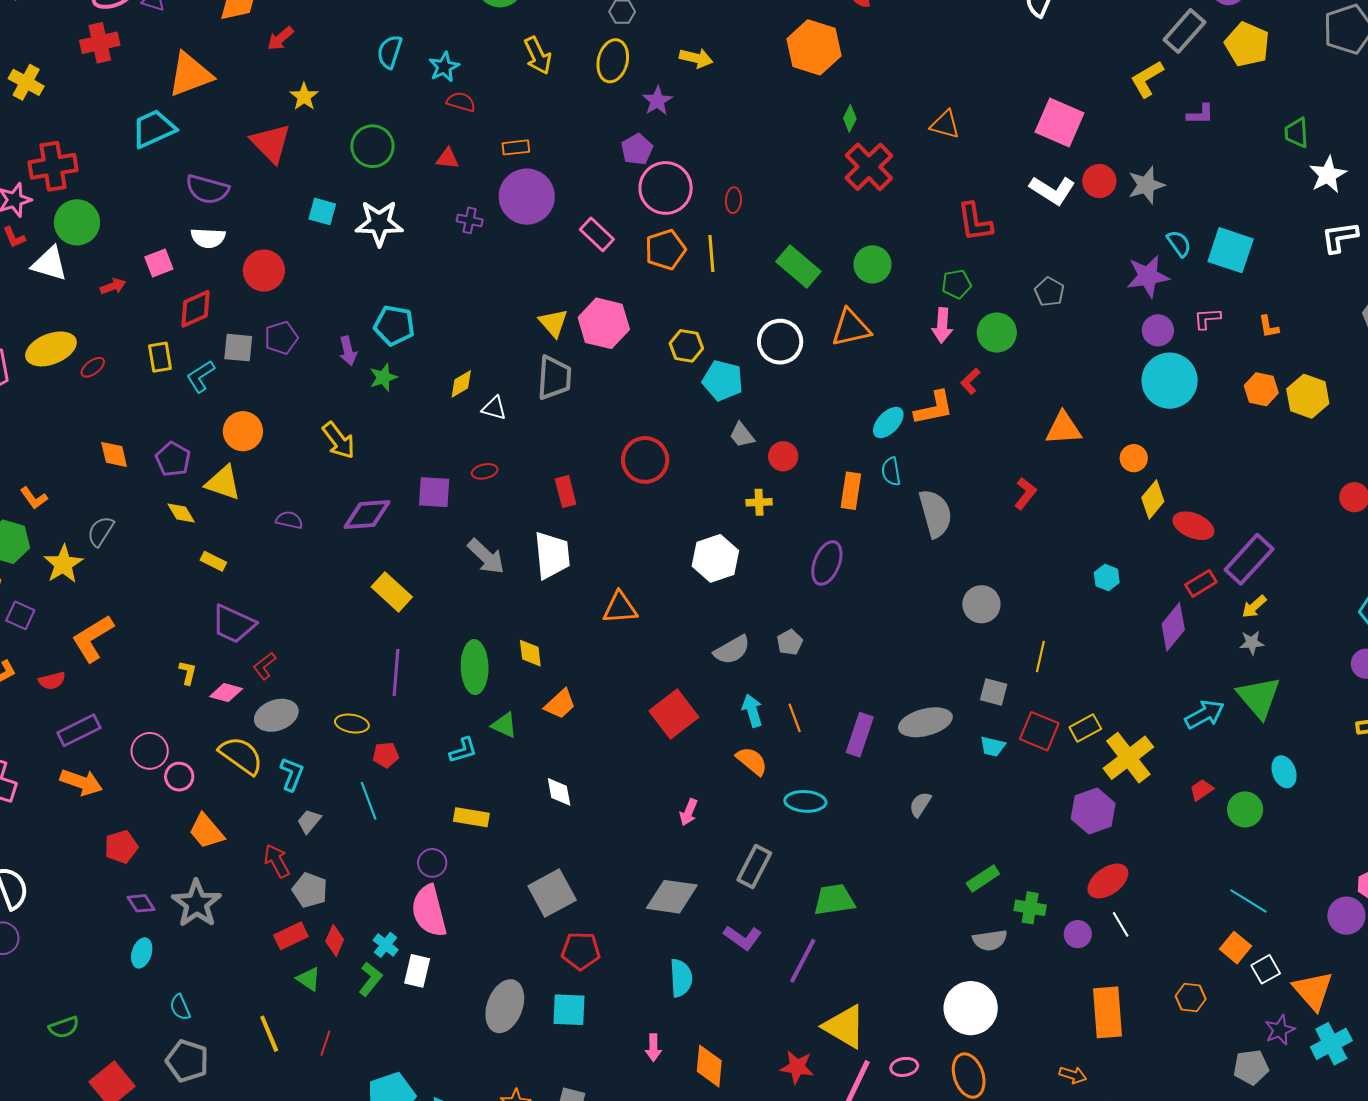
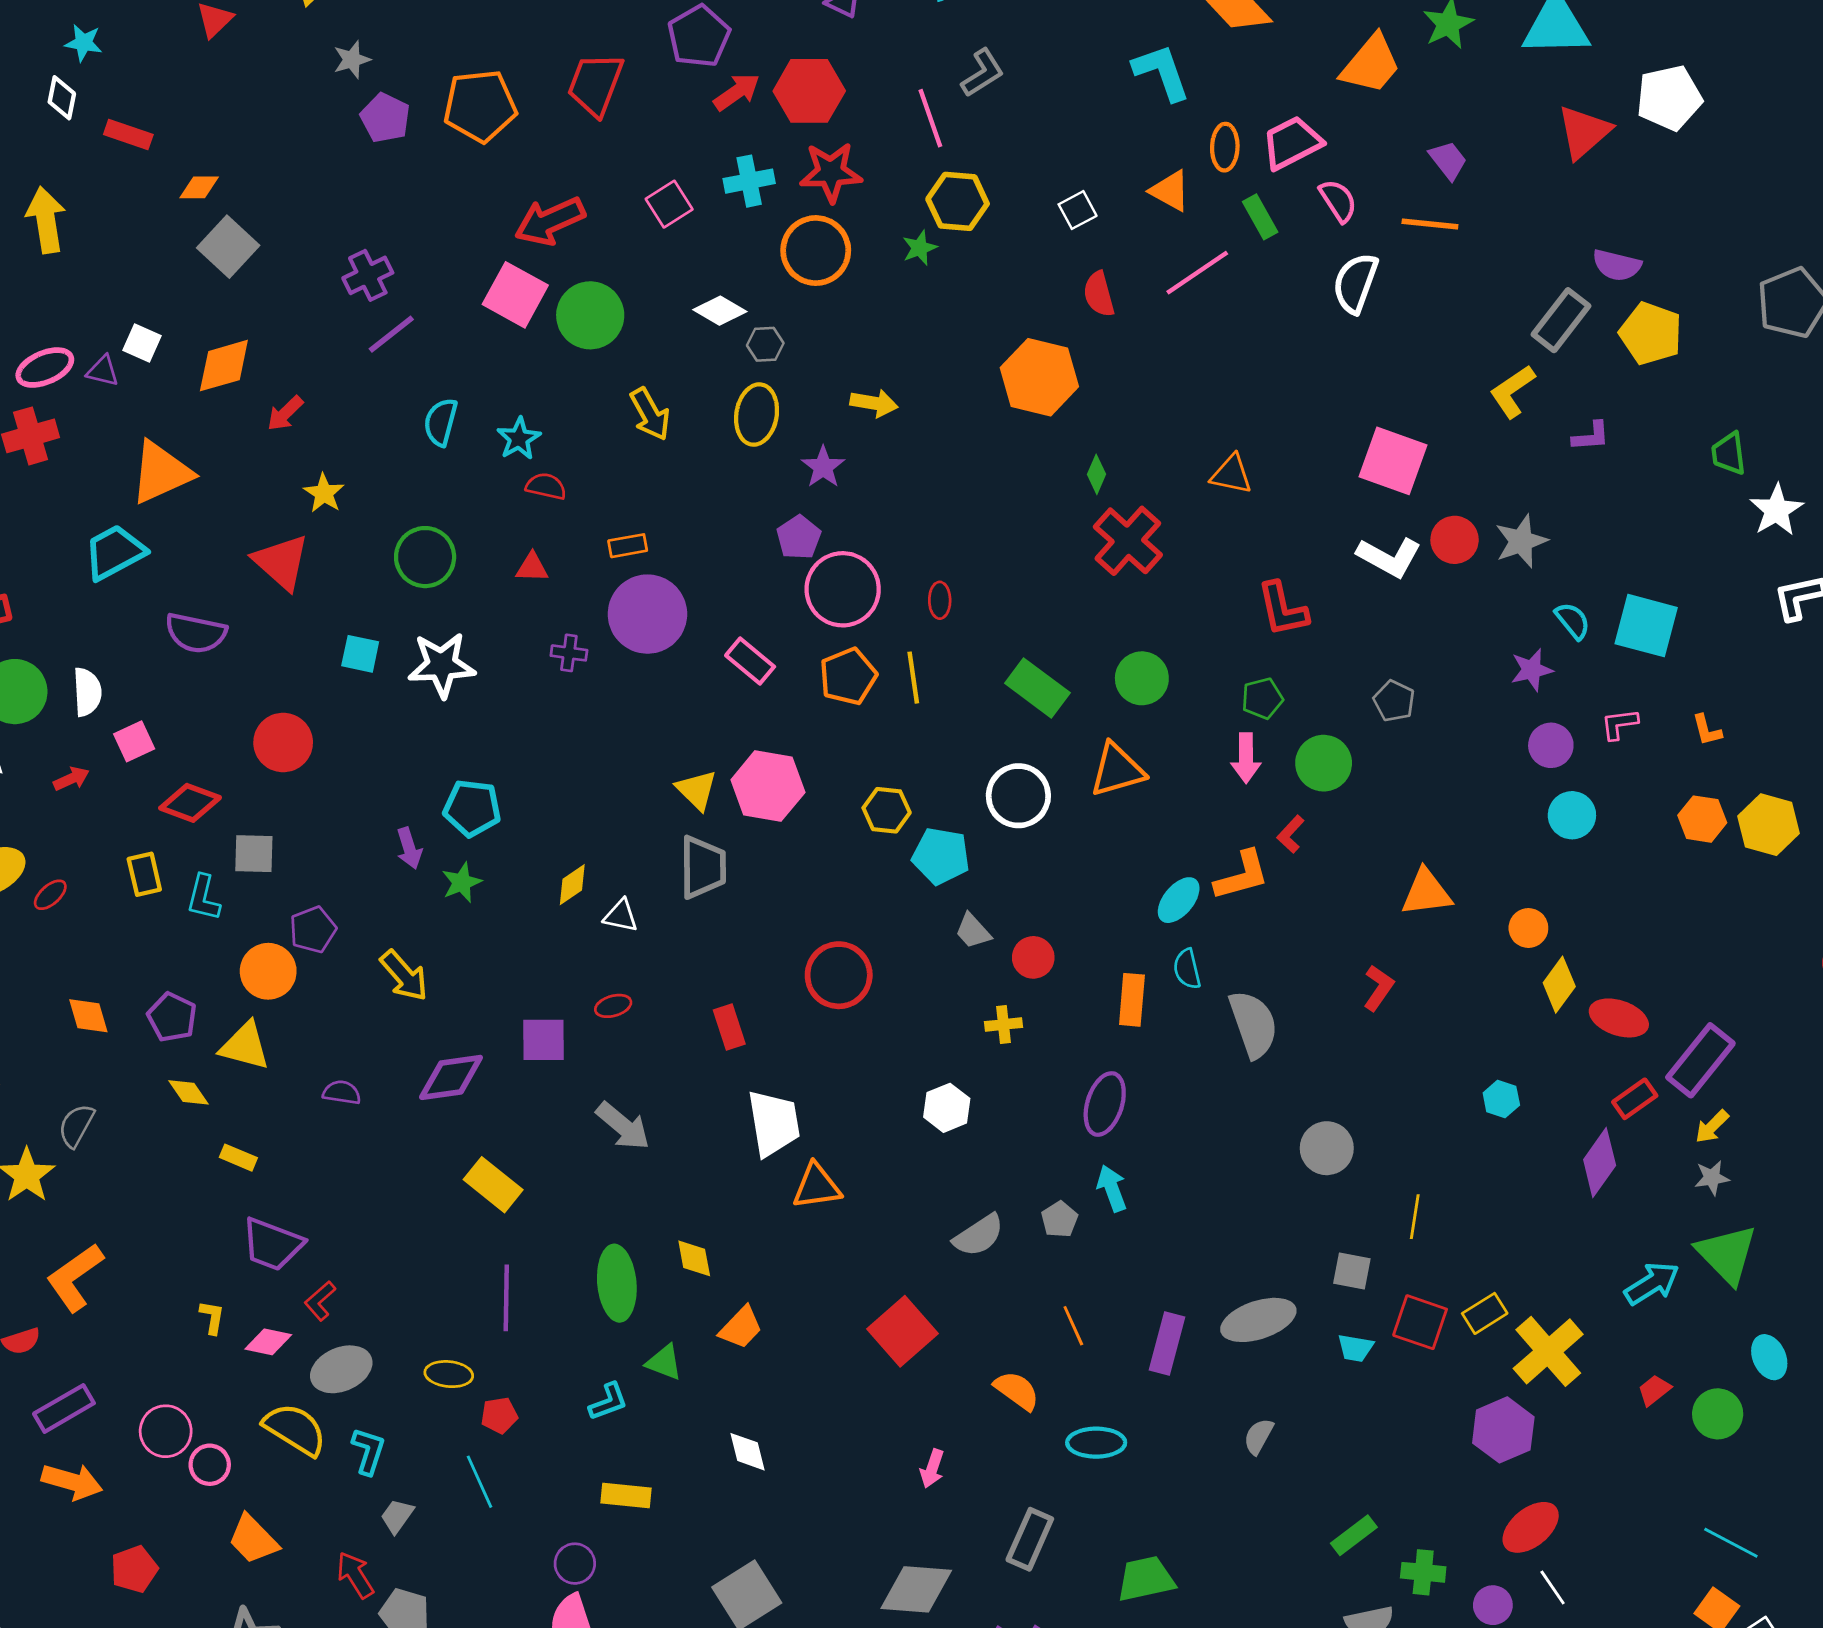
white semicircle: (208, 238) -> (87, 692), moved, turned -92
purple star: (1148, 276) -> (1532, 670), size x0.7
red diamond: (195, 309) -> (190, 803), turned 48
purple pentagon: (281, 338) -> (313, 930), moved
cyan L-shape: (201, 376) -> (203, 898), turned -40
cyan circle: (1170, 381) -> (1572, 815), size x0.6
white trapezoid: (552, 555) -> (774, 1123), moved
white hexagon: (715, 558) -> (947, 1108), size x0.7
cyan arrow: (752, 711) -> (1112, 1188), moved

